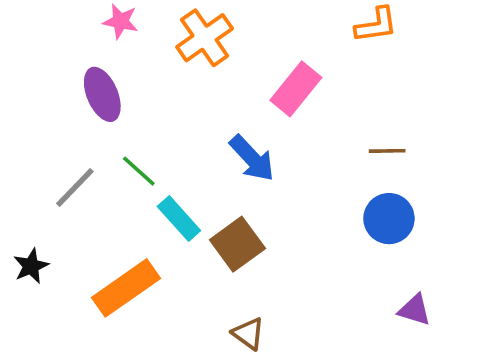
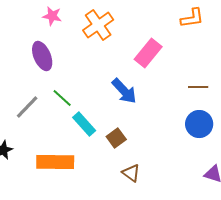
brown square: (237, 244) -> (116, 138), size x0.7
orange rectangle: (126, 288) -> (55, 162), turned 36
brown triangle: (248, 334) -> (131, 173), moved

